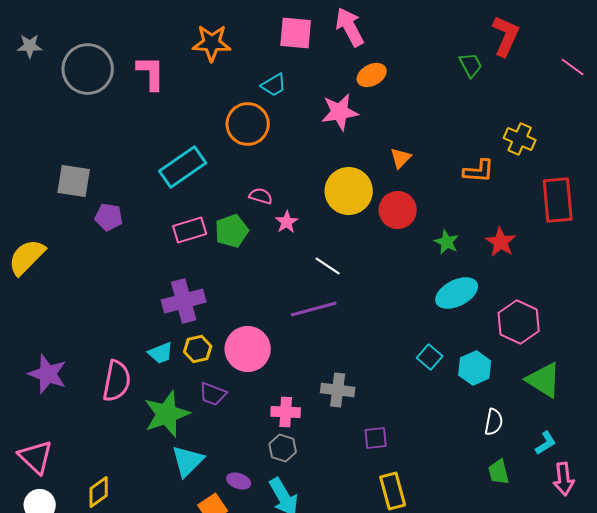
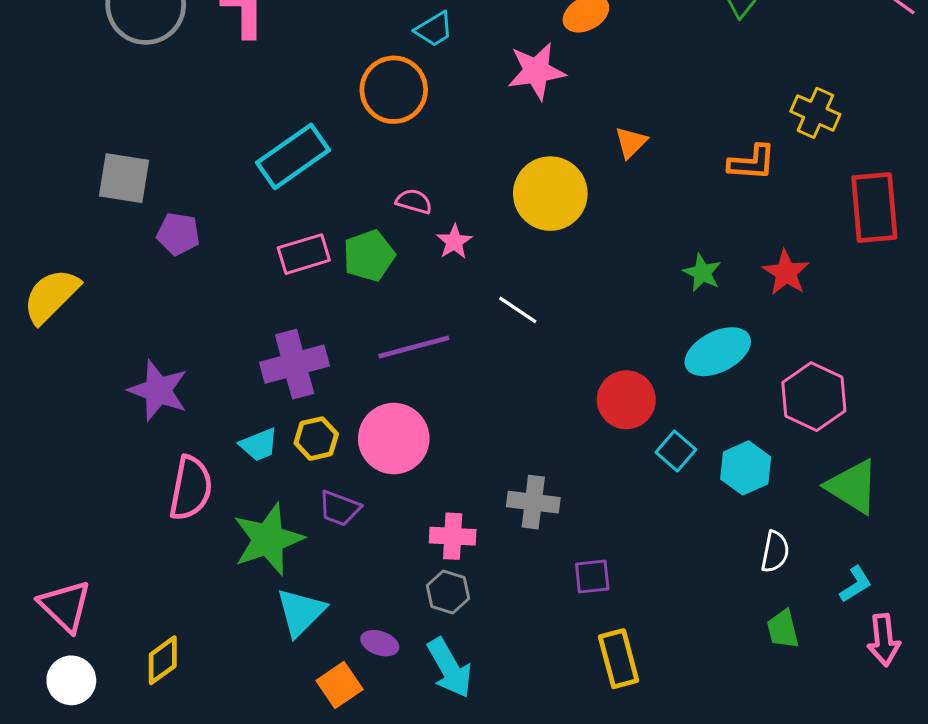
red circle: (398, 210) -> (626, 400), moved
purple line: (314, 309) -> (414, 347), moved
purple star: (48, 374) -> (158, 390), moved

